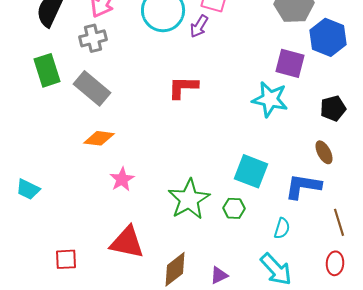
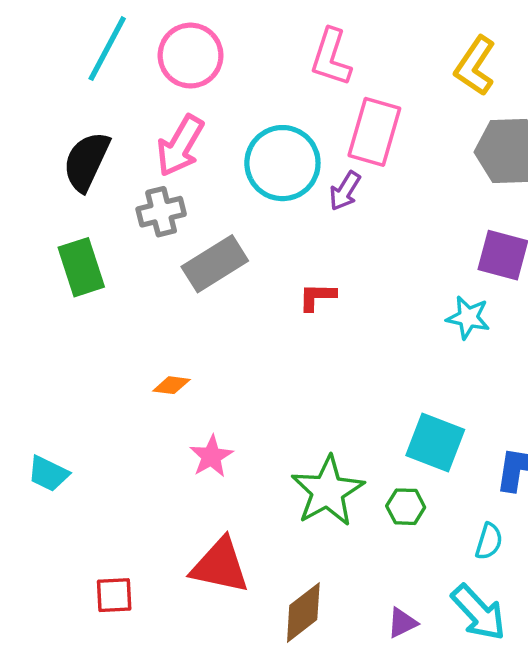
red L-shape: (183, 87) -> (317, 297), size x0.7
gray rectangle: (92, 88) -> (215, 264), moved, turned -72
cyan star: (270, 99) -> (468, 318), size x0.7
orange diamond: (99, 138) -> (171, 385), size x0.7
purple triangle: (219, 275) -> (402, 623), moved

